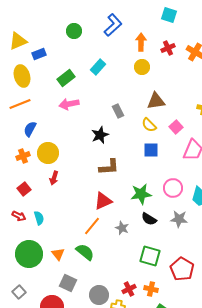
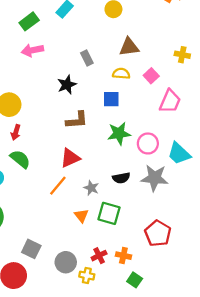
yellow semicircle: (149, 125) -> (121, 74), turned 140
blue square: (151, 150) -> (111, 99), moved
green star: (141, 194) -> (119, 133), moved
black semicircle: (149, 219) -> (121, 178), turned -42
gray star: (179, 219) -> (155, 178), size x1.4
green semicircle: (85, 252) -> (20, 159), moved
orange triangle: (58, 254) -> (81, 216), moved
green square: (150, 256) -> (109, 213), moved

